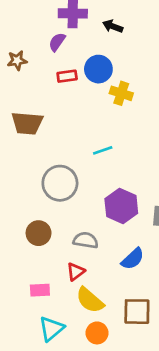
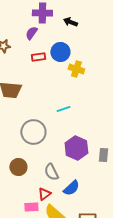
gray semicircle: (86, 240) -> (51, 172), turned -126
blue semicircle: (133, 259) -> (71, 188), moved
pink rectangle: (40, 290) -> (31, 207), moved

